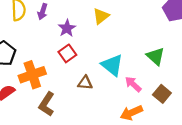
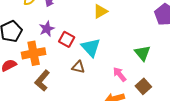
purple star: (67, 28) -> (47, 29), moved
red square: (67, 53) -> (67, 39), turned -35
cyan triangle: (112, 65) -> (91, 47), moved

